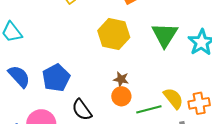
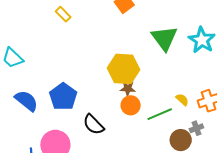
yellow hexagon: (114, 34) -> (124, 69), moved
yellow semicircle: (173, 98) -> (182, 100), size x0.6

